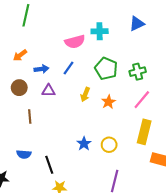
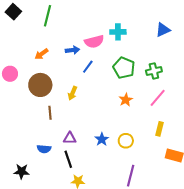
blue triangle: (137, 24) -> (163, 30), moved
blue arrow: (41, 69) -> (72, 50), moved
brown circle: (19, 88) -> (40, 85), size x1.5
purple triangle: (49, 91) -> (70, 138), moved
yellow arrow: (85, 94) -> (73, 93), moved
yellow rectangle: (144, 132) -> (159, 129), size x0.6

